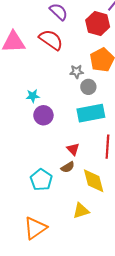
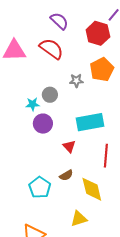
gray circle: (88, 87) -> (50, 95), moved
red triangle: (73, 149) -> (69, 146), moved

